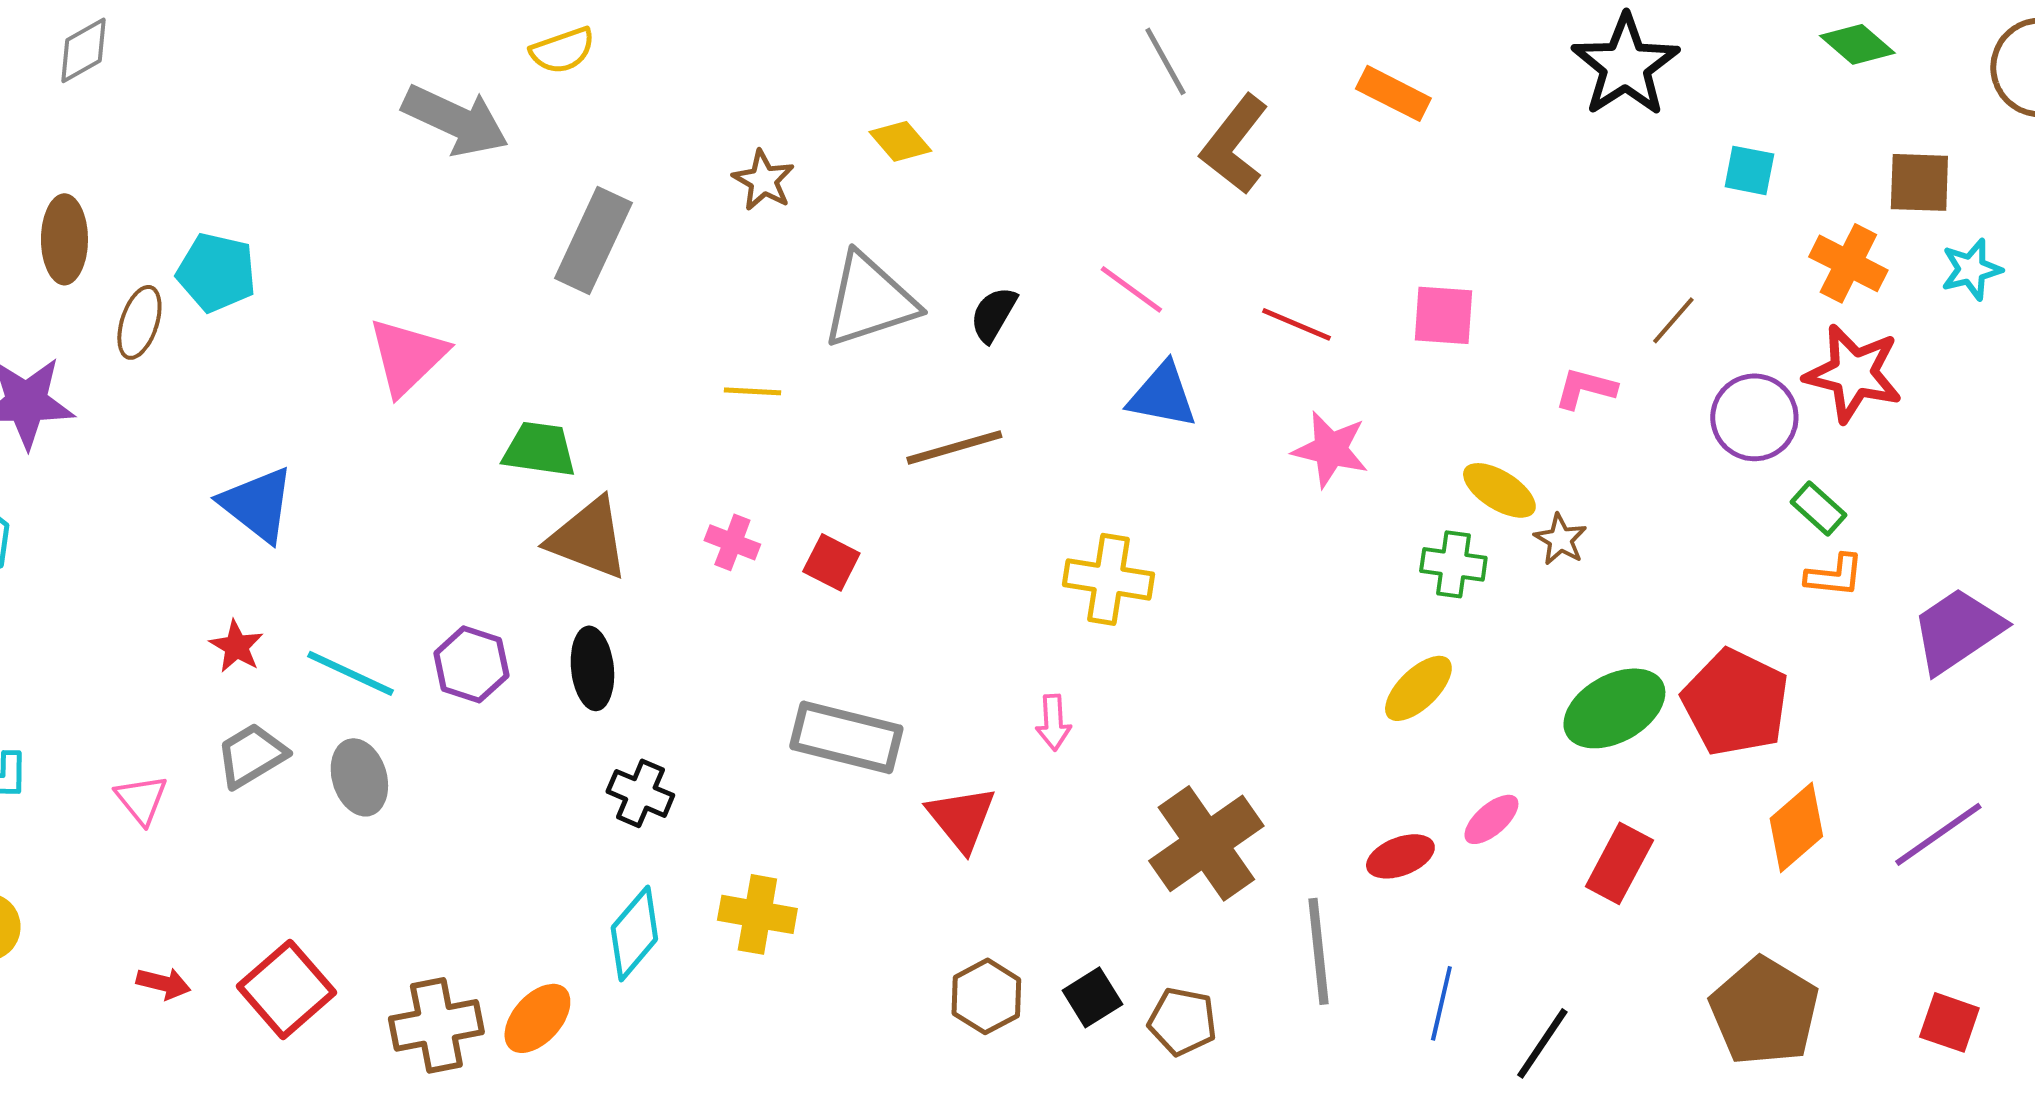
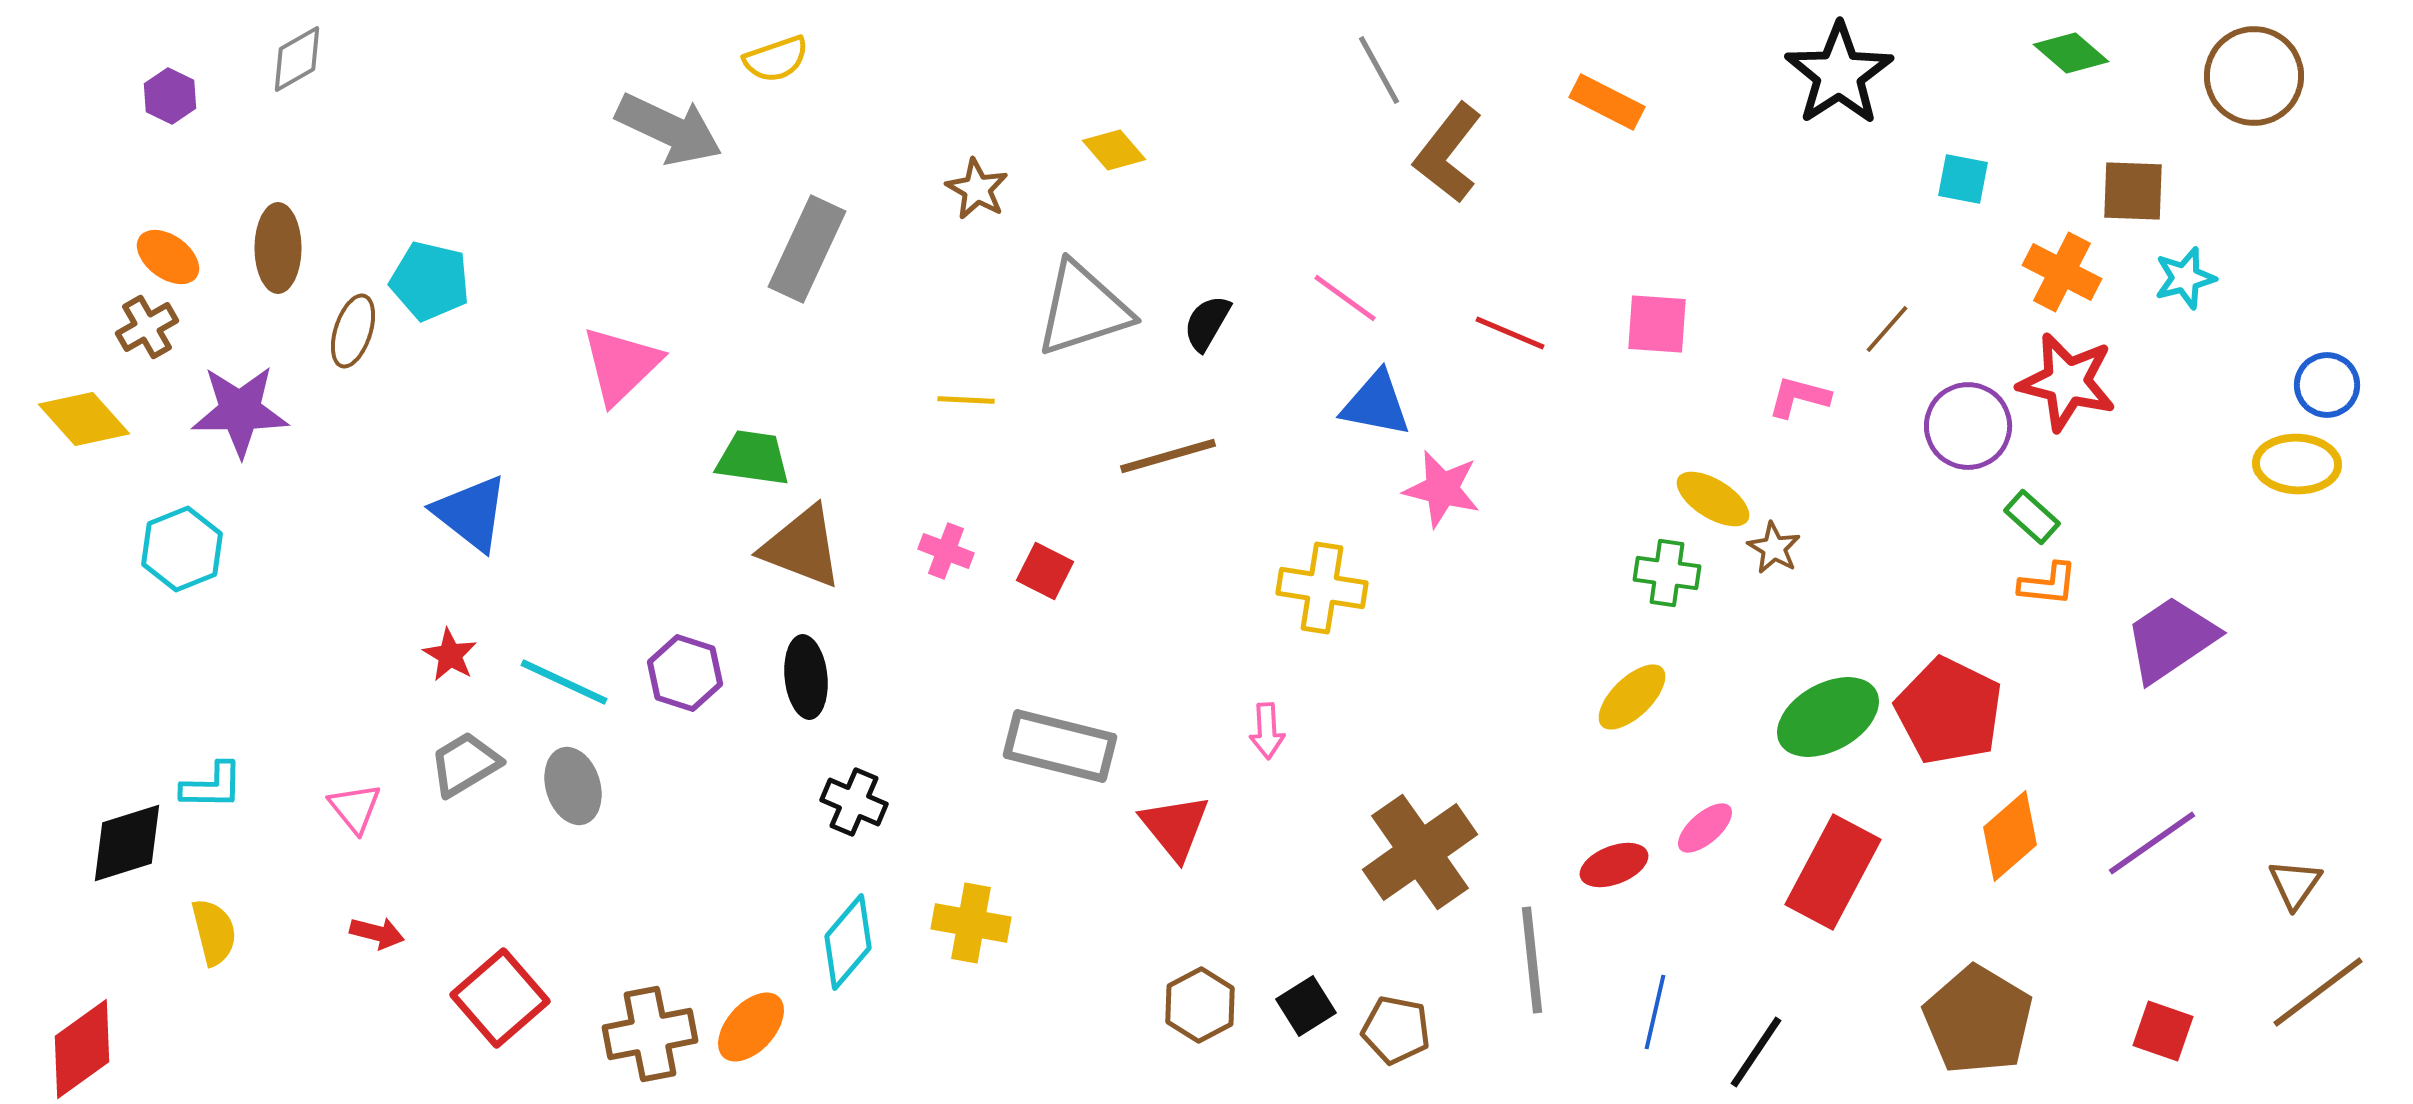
pink star: (1330, 449) -> (1442, 489), moved
red rectangle: (1619, 863) -> (1833, 872), size x1.4
red arrow: (163, 983) -> (377, 933), moved

